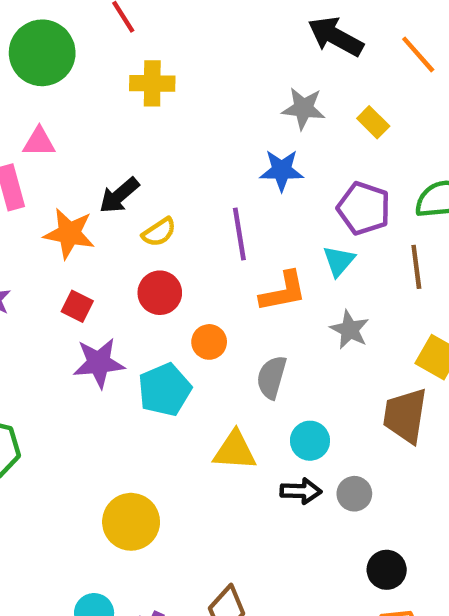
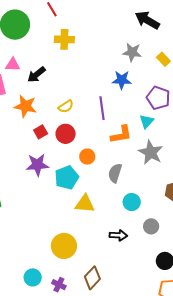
black arrow: (119, 195) -> (36, 75), moved
red square: (77, 306) -> (41, 132), moved, turned 32
gray star: (350, 330) -> (151, 152), size x1.4
yellow triangle: (235, 451) -> (85, 204), moved
black arrow: (301, 491) -> (118, 235), moved
yellow circle: (131, 522) -> (64, 246), moved

